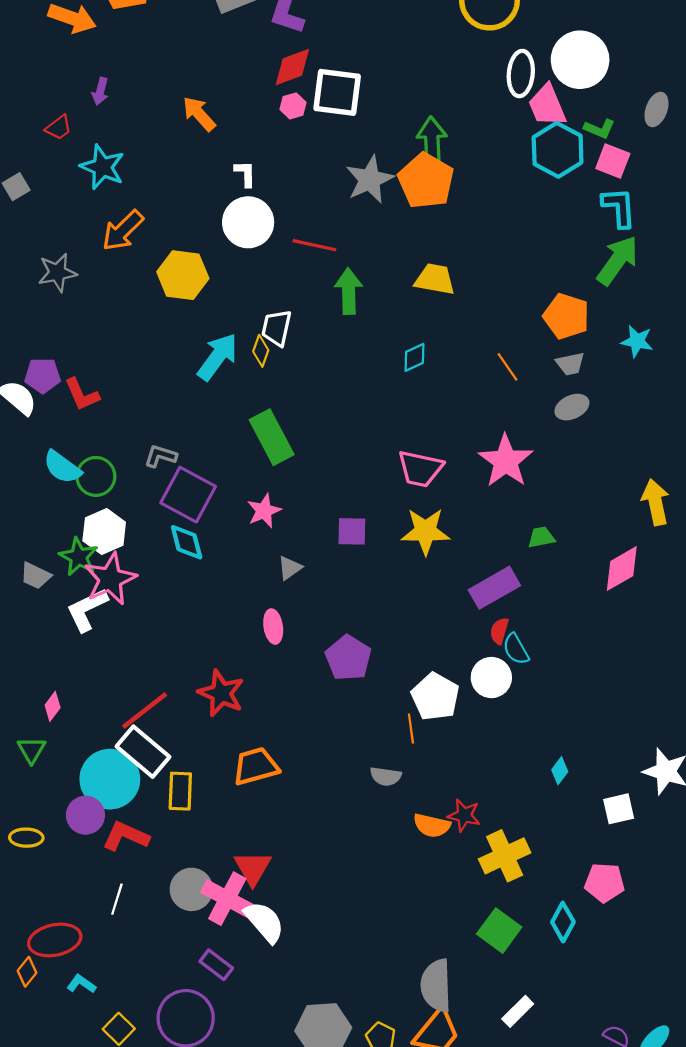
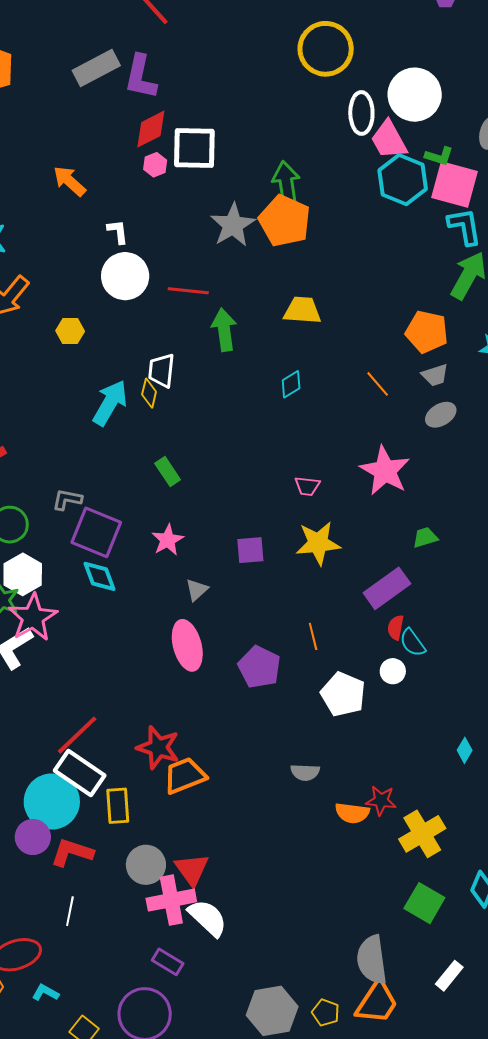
pink square: (613, 161) -> (455, 184), size x1.5
yellow hexagon: (183, 275) -> (70, 331), size x0.6
green rectangle: (272, 437) -> (168, 471), size x0.6
pink trapezoid: (420, 469) -> (307, 486), size x0.6
pink ellipse: (273, 626) -> (187, 645), size x1.6
white circle: (491, 678) -> (393, 671), size x0.7
red star: (221, 693) -> (158, 748), moved
orange line: (411, 728) -> (313, 636), moved
gray circle: (191, 889) -> (146, 865), moved
pink cross: (227, 899) -> (171, 900), turned -33

